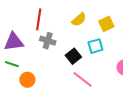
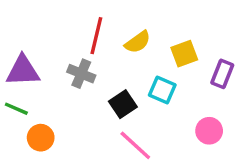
red line: (39, 19) -> (96, 36), moved
cyan square: (95, 46) -> (162, 90), turned 35

